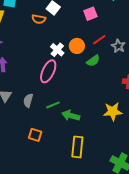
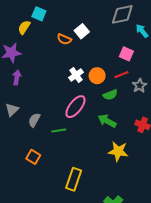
pink square: (90, 14) -> (126, 54), moved, turned 32
pink ellipse: (48, 71) -> (75, 107), moved
green arrow: (71, 116) -> (107, 121), moved

